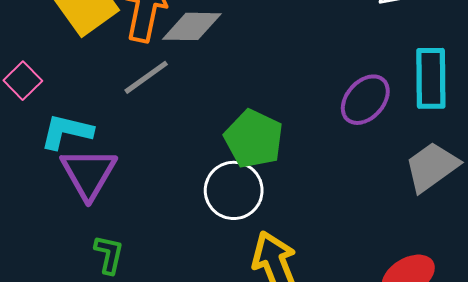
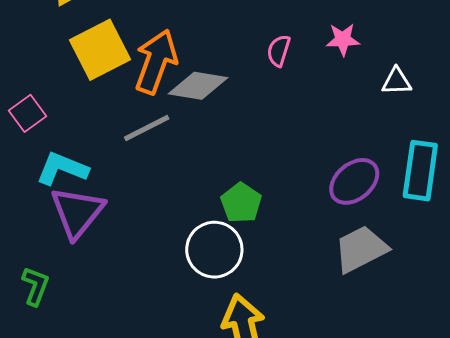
green pentagon: (254, 139) -> (241, 203), size x0.7
gray trapezoid: (432, 167) -> (361, 249), moved
green L-shape: (109, 254) -> (36, 286), moved

